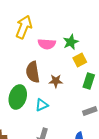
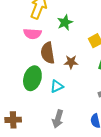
green star: (71, 42) -> (65, 22), moved
pink semicircle: (47, 44) -> (32, 34), moved

